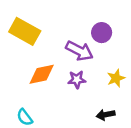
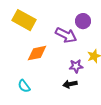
purple star: (77, 80) -> (76, 66), moved
black arrow: (106, 115) -> (70, 84), moved

